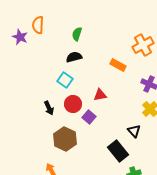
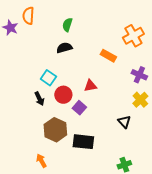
cyan square: (65, 80) -> (48, 78), moved
black rectangle: (118, 151) -> (83, 142), moved, turned -45

